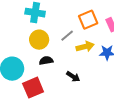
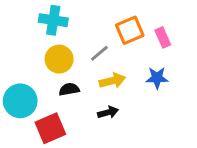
yellow arrow: (85, 47) -> (112, 81), moved
black arrow: (73, 77) -> (108, 112), turned -48

